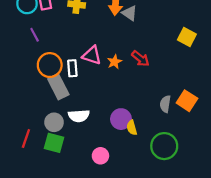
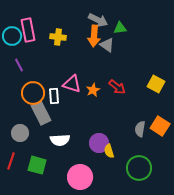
yellow square: (187, 37) -> (156, 84), moved
gray circle: (54, 122) -> (20, 133), moved
pink circle: (100, 156) -> (80, 177), size x1.6

